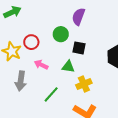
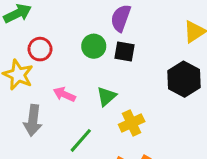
red circle: (31, 42) -> (40, 49), moved
black square: (79, 48) -> (124, 51), moved
green triangle: (68, 67) -> (106, 96), turned -48

